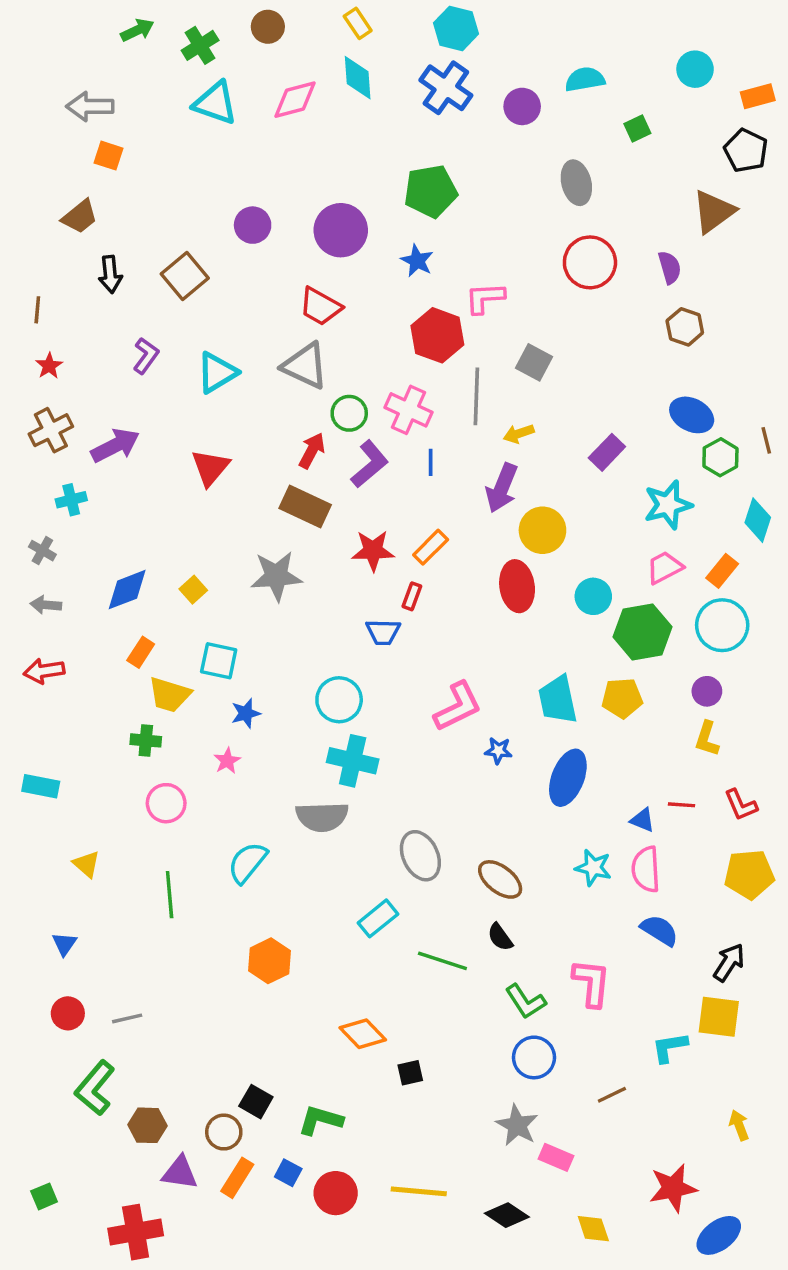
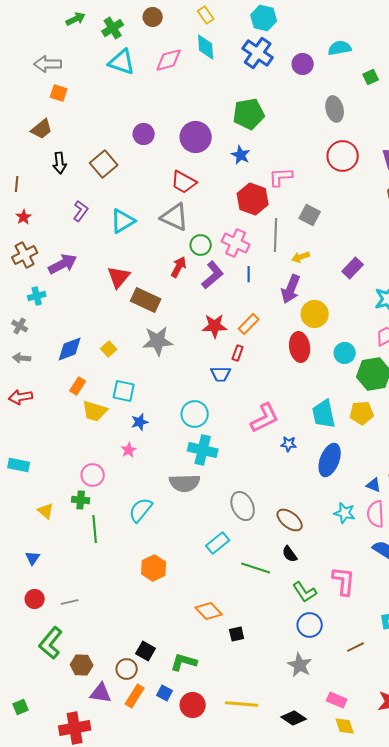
brown rectangle: (305, 507) -> (146, 300), moved
green cross: (146, 740) -> (81, 500), moved
pink rectangle: (556, 1157) -> (337, 700), moved

